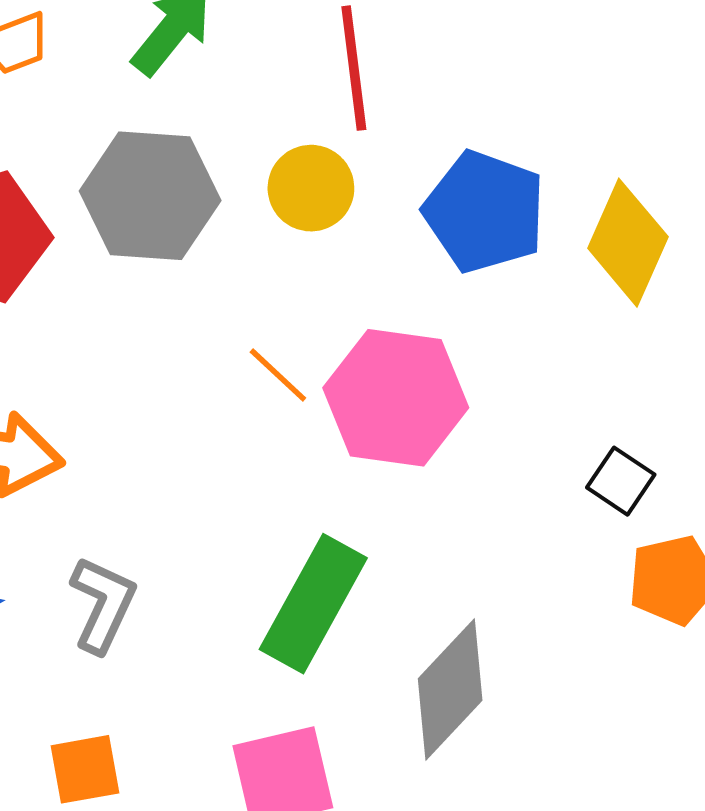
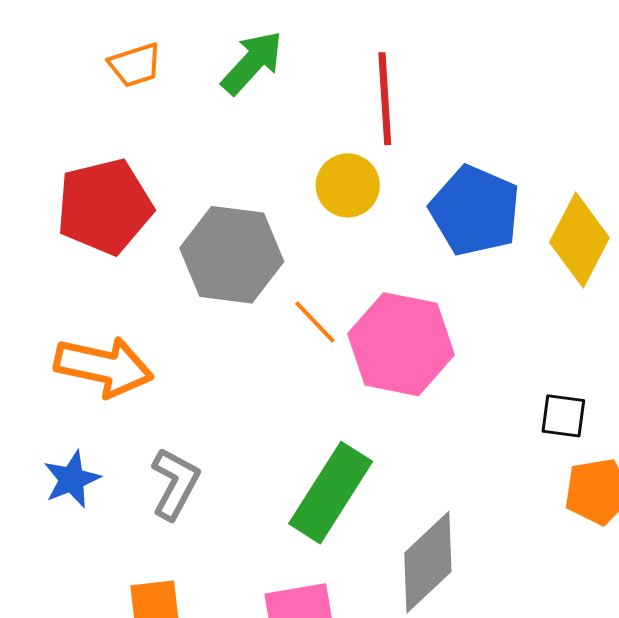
gray hexagon: (150, 196) -> (232, 255), moved
black square: (621, 481) -> (563, 416), turned -30

